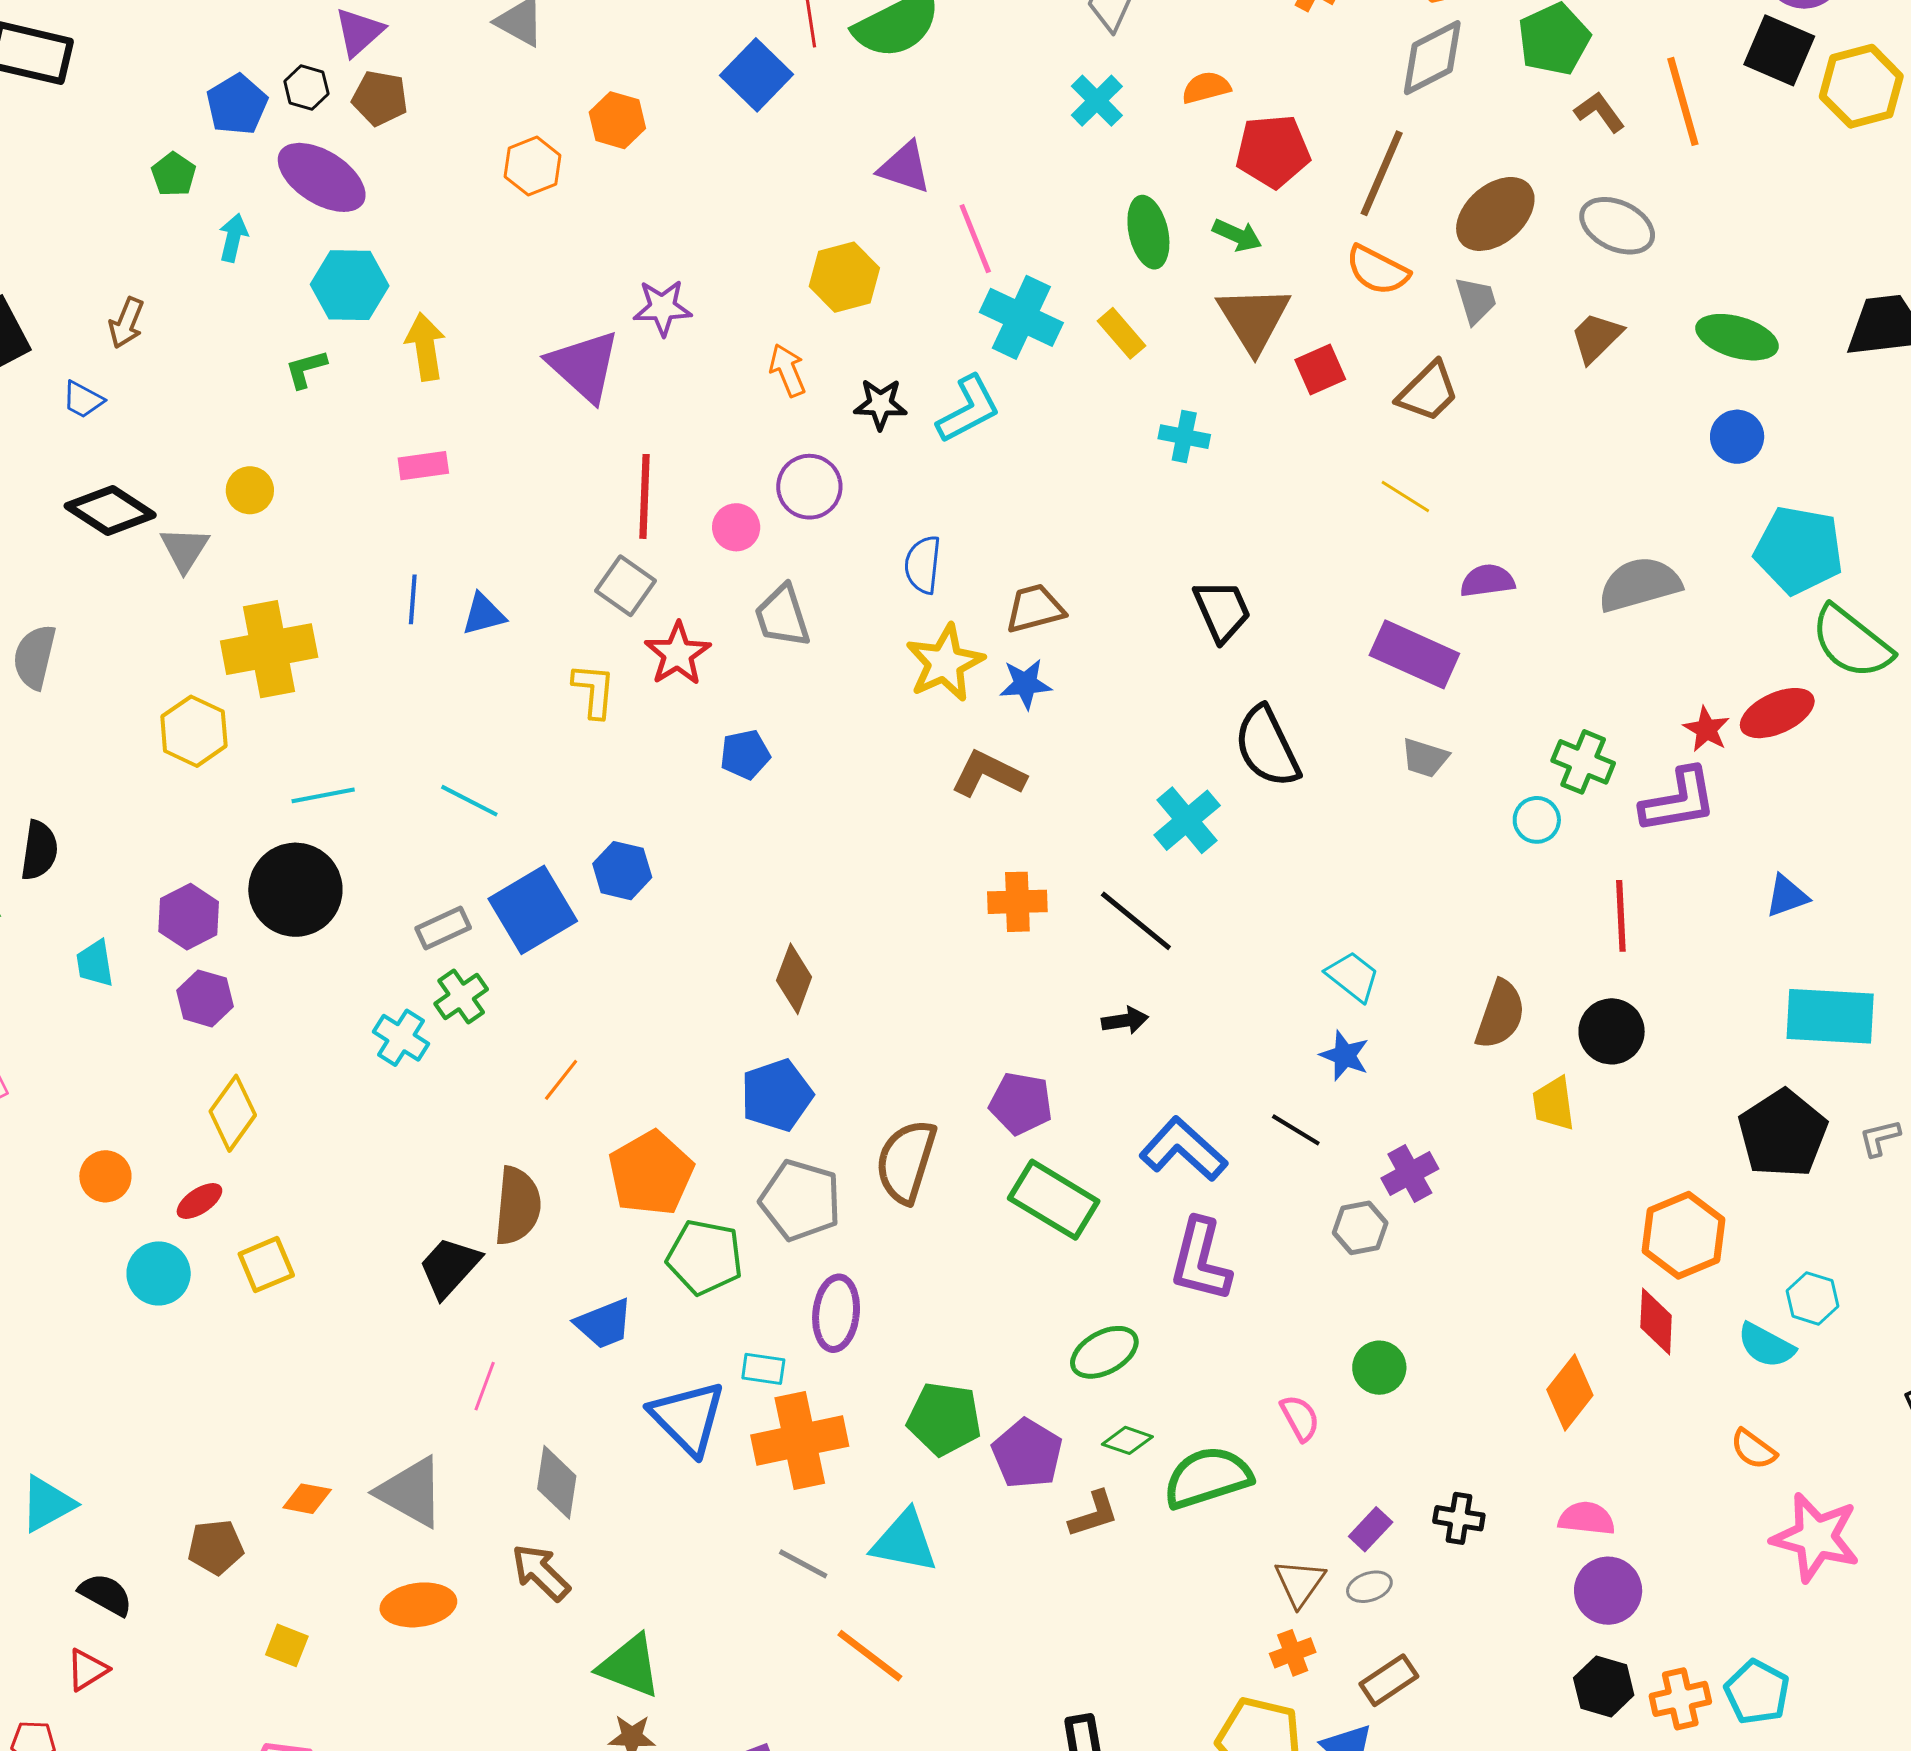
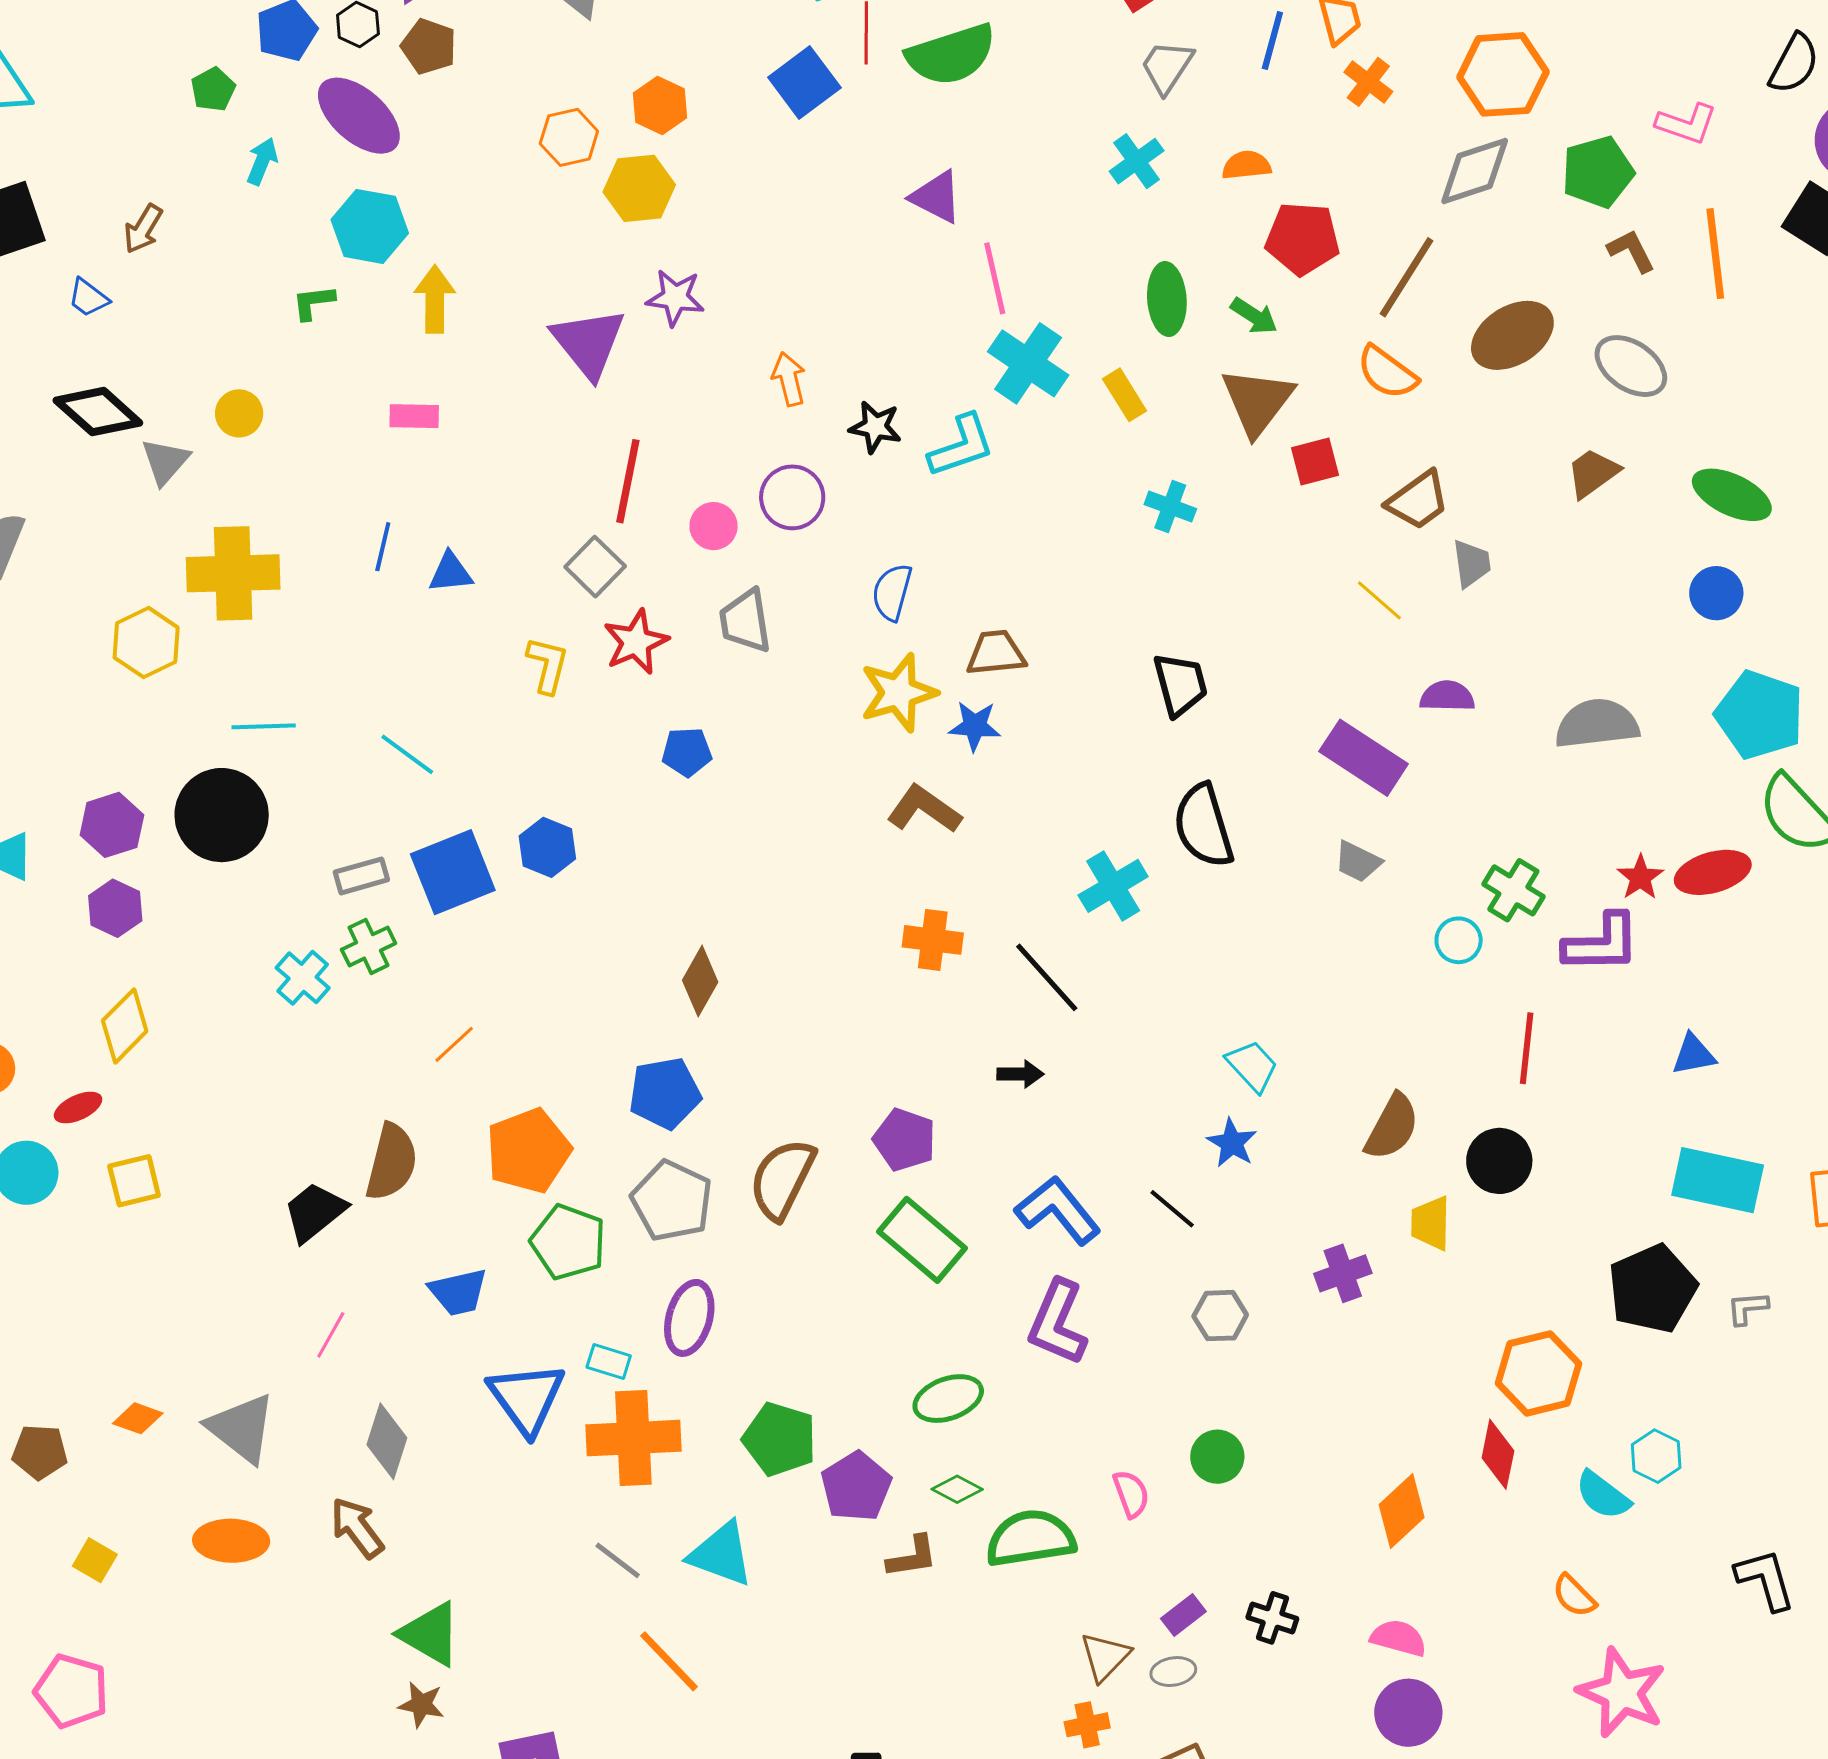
yellow hexagon: (844, 277) -> (639, 188), moved
gray trapezoid: (1476, 300) -> (1472, 563), moved
purple cross: (1410, 1174) -> (1343, 1273), moved

